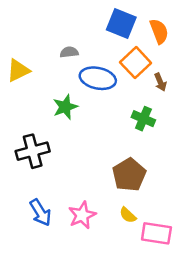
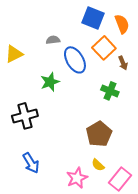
blue ellipse: (98, 78) -> (75, 60), turned 48
pink star: (82, 215) -> (77, 178), moved
pink rectangle: (156, 233) -> (120, 179), turned -60

